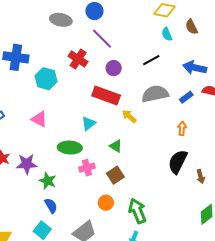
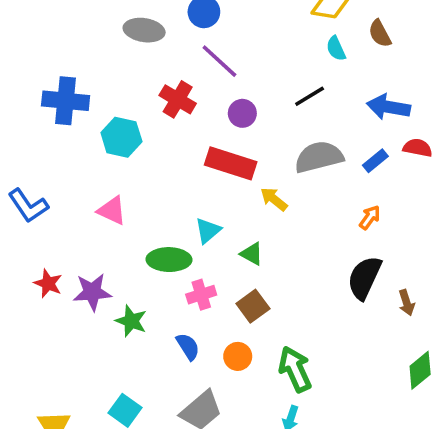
cyan triangle: (89, 123) -> (208, 231), moved
orange arrow: (182, 128) -> (370, 217), turned 32
blue semicircle: (51, 206) -> (188, 347), moved

